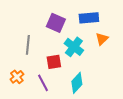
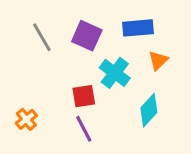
gray line: (28, 45) -> (42, 37), moved, turned -36
purple line: (43, 83) -> (84, 129), moved
cyan diamond: (77, 83) -> (149, 110), moved

